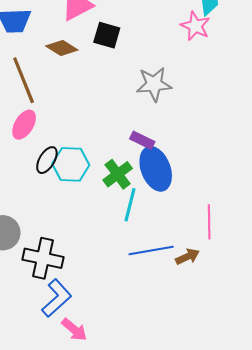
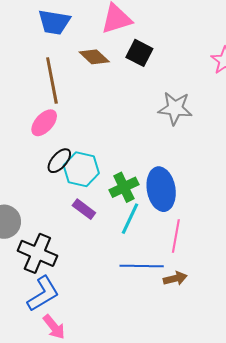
purple rectangle: (142, 140) -> (84, 209), moved
pink line: (209, 222) -> (176, 236), moved

